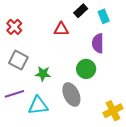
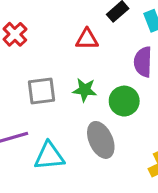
gray square: (18, 60) -> (41, 91), moved, turned -36
green star: (43, 74) -> (85, 90), moved

